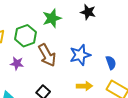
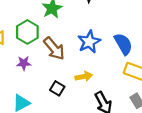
blue semicircle: (111, 63) -> (123, 44), size x1.5
yellow arrow: (84, 86) -> (84, 77), moved

